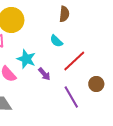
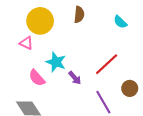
brown semicircle: (64, 14) -> (79, 15), moved
cyan semicircle: (56, 41) -> (120, 22), moved

